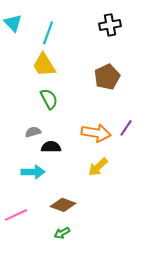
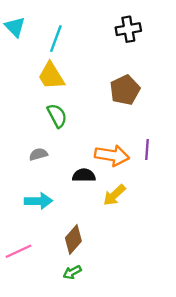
purple line: (126, 128) -> (147, 150), turned -30
black semicircle: (51, 147) -> (84, 175), moved
brown diamond: (63, 205) -> (73, 240), turned -70

